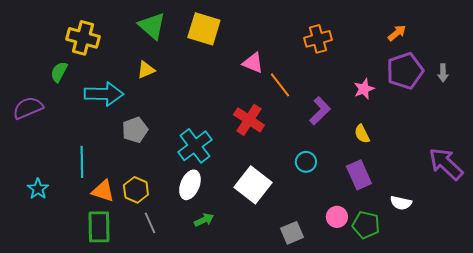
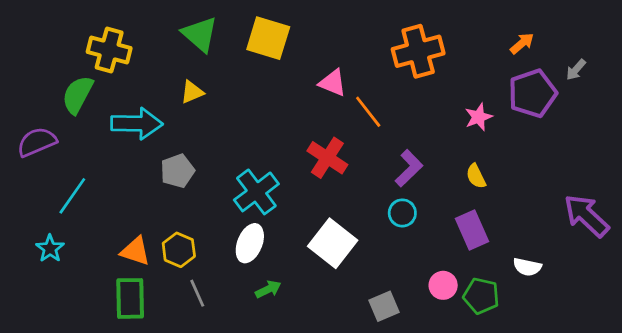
orange cross: (318, 39) -> (418, 51), size x1.4
green semicircle: (59, 72) -> (78, 95), size x1.4
gray arrow: (443, 73) -> (576, 70), moved, turned 42
purple L-shape: (320, 111) -> (409, 168), moved
cyan line: (82, 162) -> (72, 196), moved, turned 36

